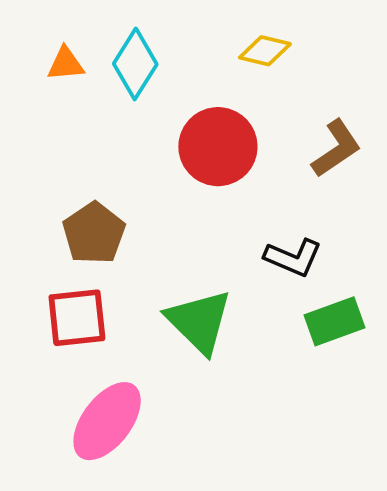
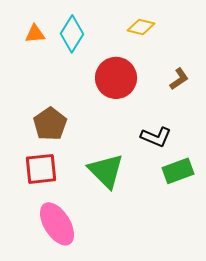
brown L-shape: (336, 149) -> (179, 79), size x0.7
pink ellipse: (107, 421) -> (57, 224), turned -69

